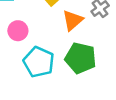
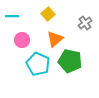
orange triangle: (73, 20) -> (55, 39), moved

